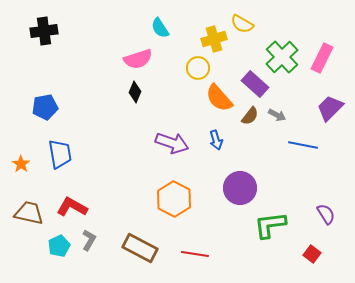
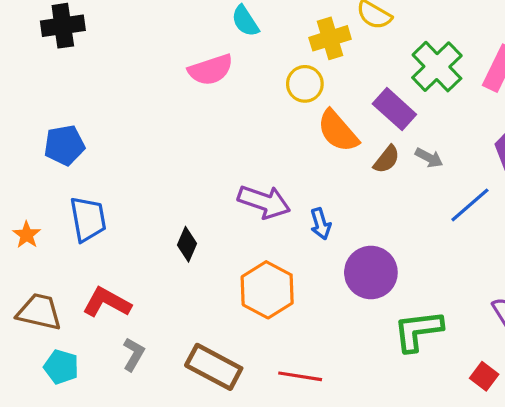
black diamond: (135, 92) -> (187, 244), moved
blue arrow: (216, 140) -> (321, 224), moved
blue line: (303, 145) -> (470, 205), turned -52
cyan pentagon: (59, 246) -> (61, 367), moved, turned -30

